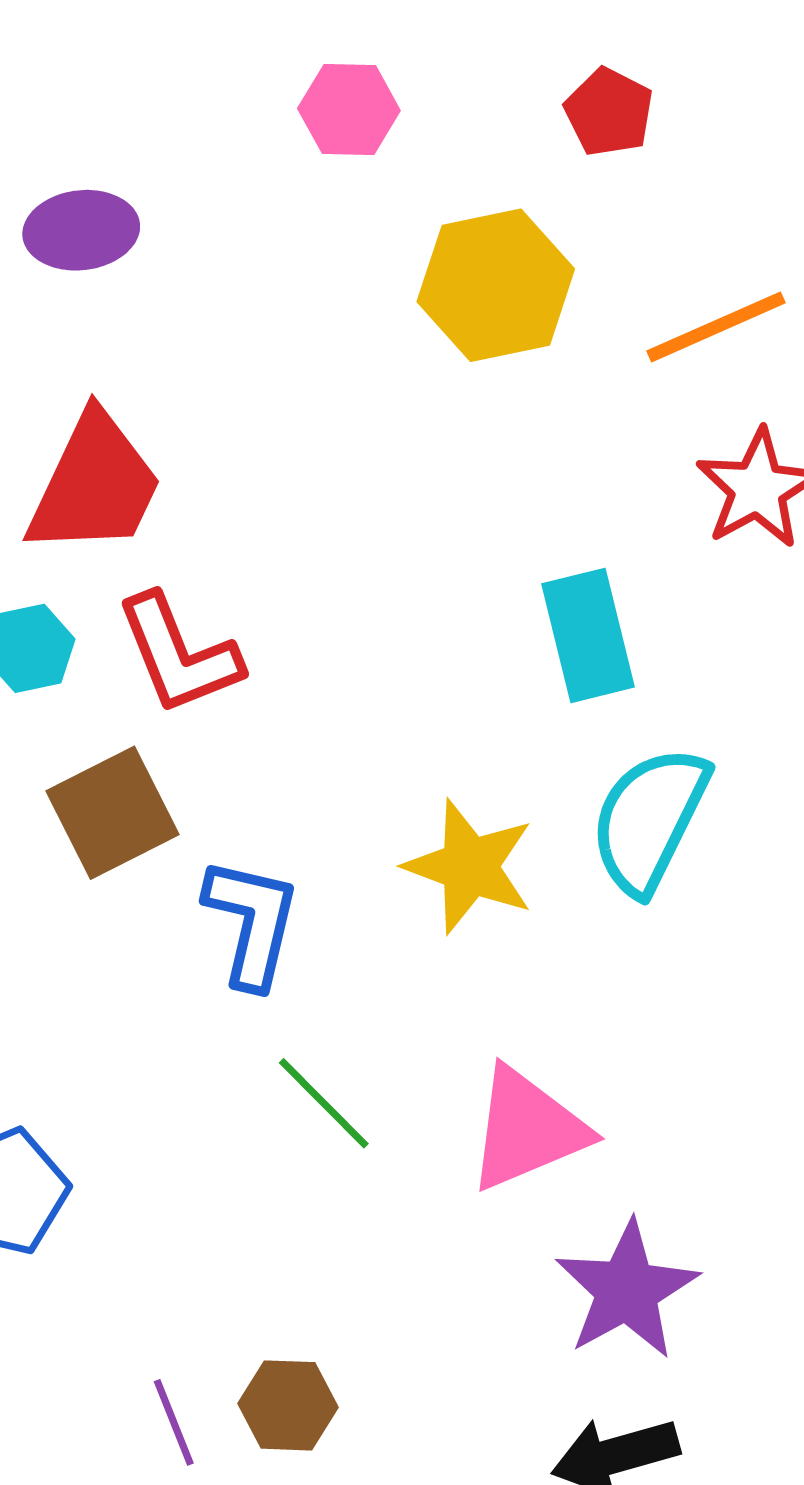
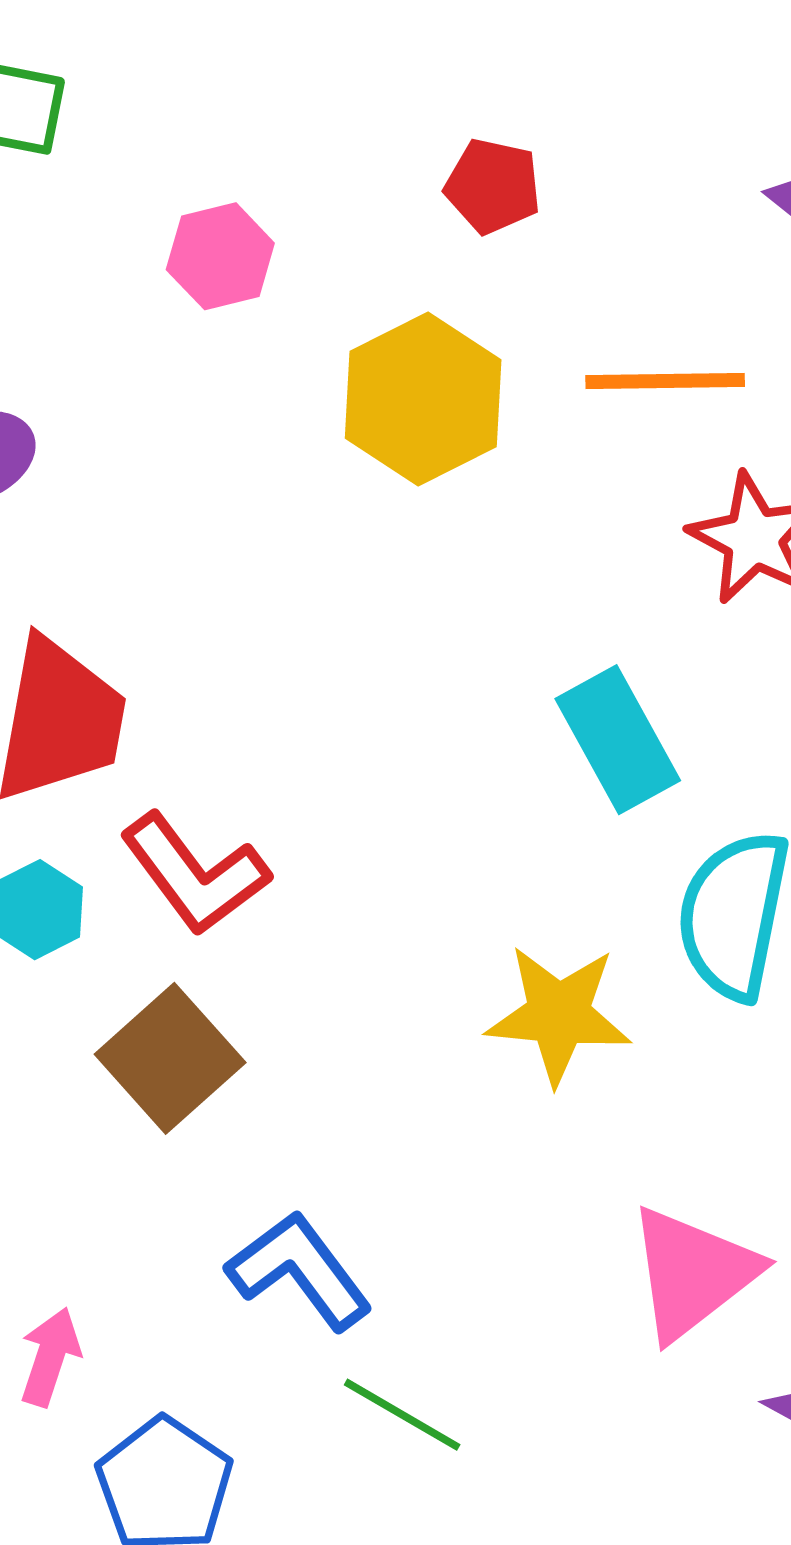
orange line: (716, 327) -> (665, 381), turned 38
blue L-shape: (252, 922) -> (299, 1271), moved, turned -35
green line: (324, 1103) -> (402, 1415), moved

